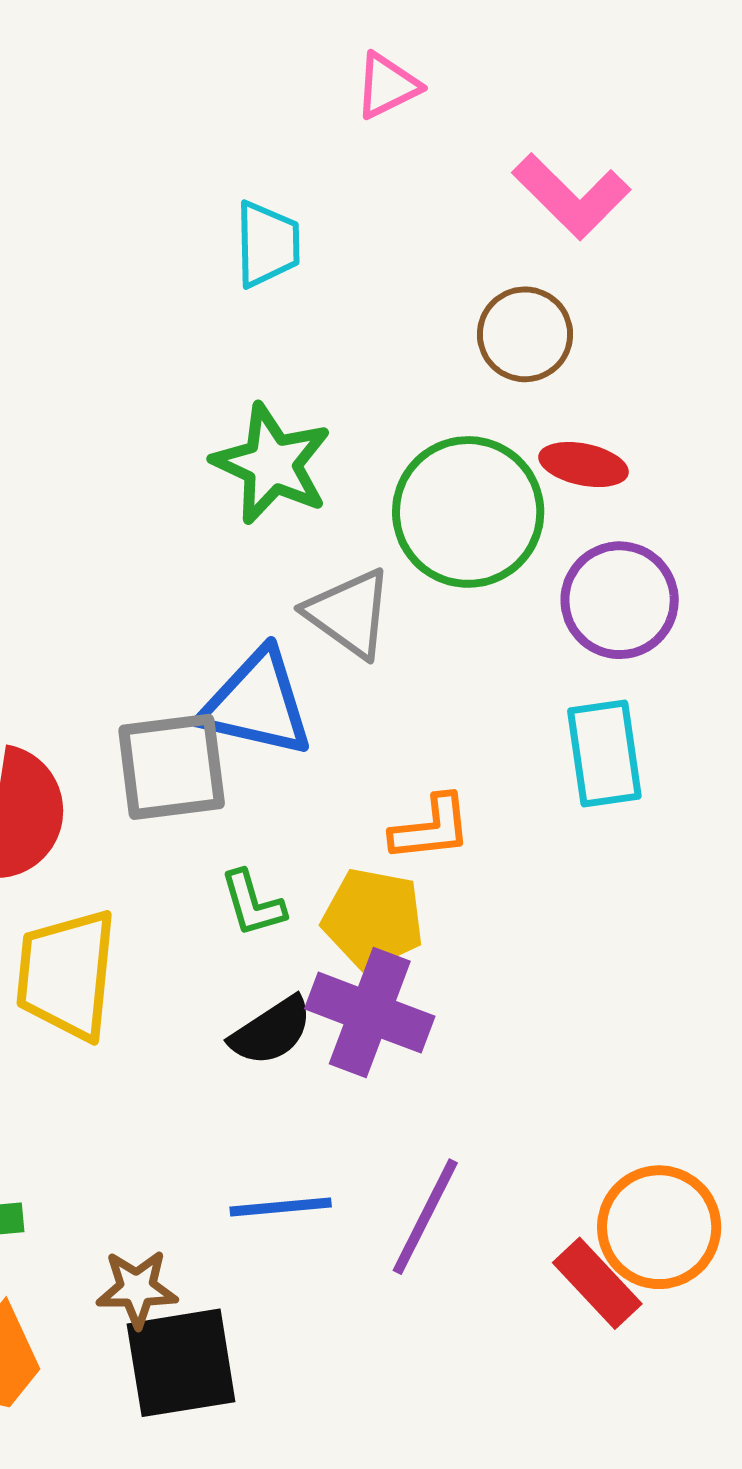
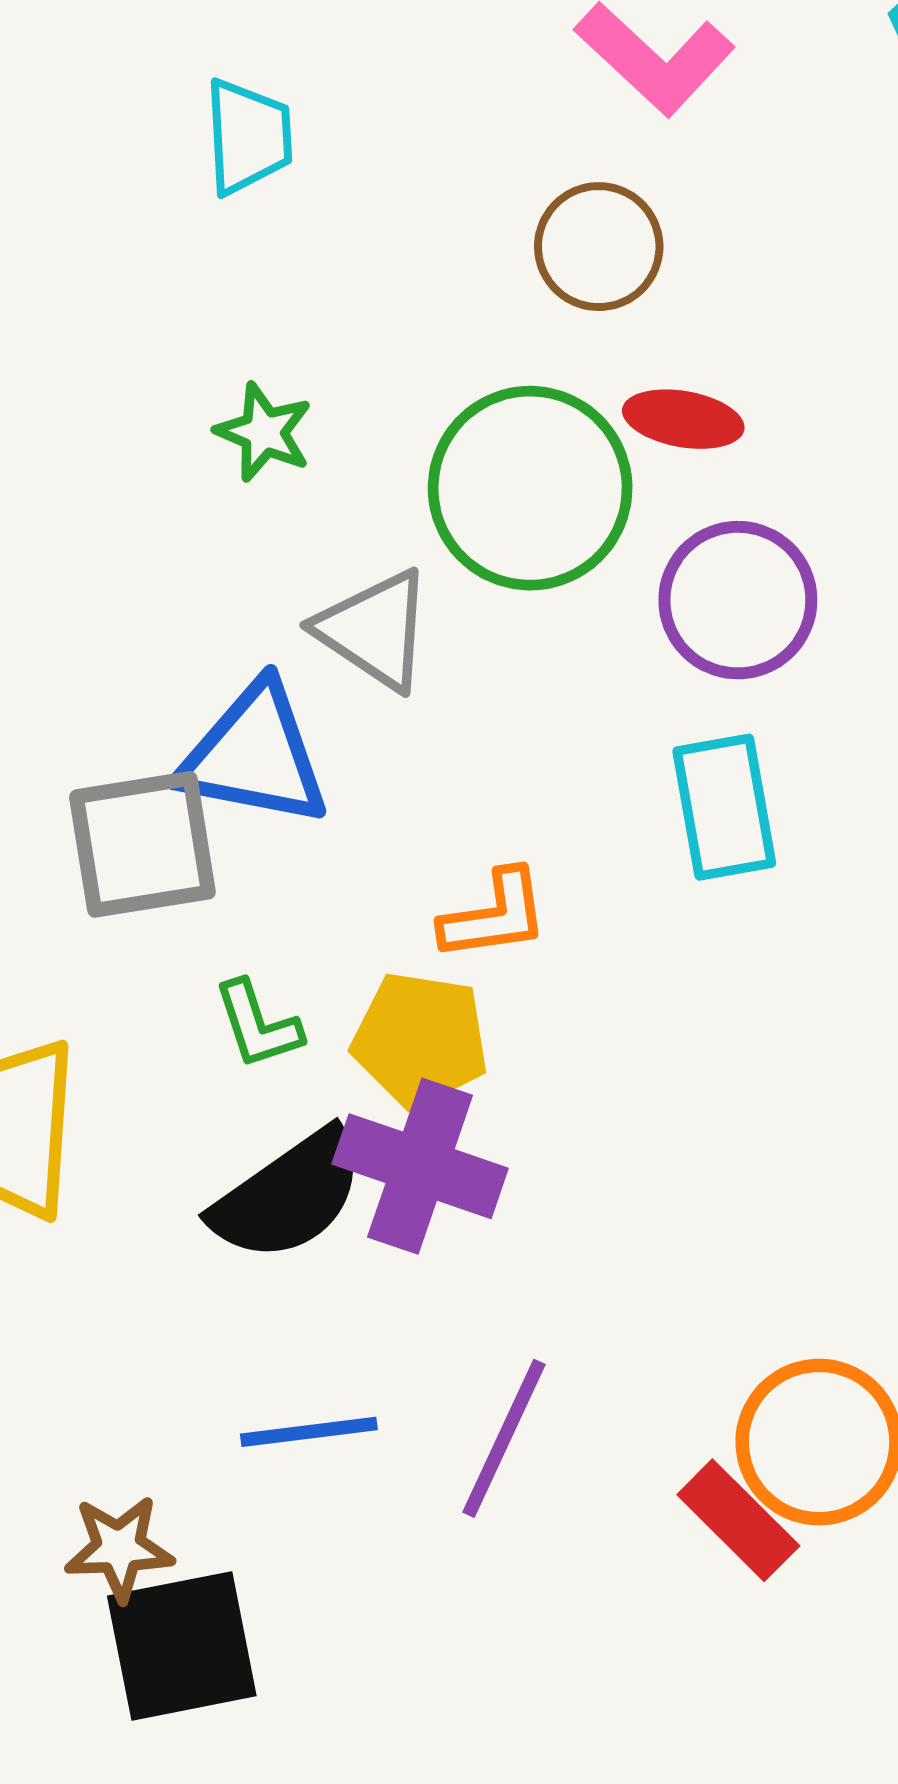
green star: (272, 464) -> (264, 432), size x0.6
black semicircle: (271, 1031) -> (288, 1195), size x1.4

